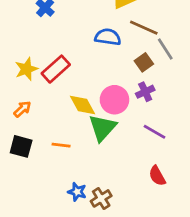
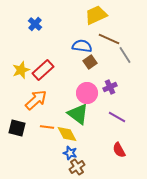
brown square: (144, 62) -> (90, 62), moved
yellow diamond: (82, 105) -> (67, 134), moved
orange arrow: (22, 109) -> (36, 100), moved, size x1.6
green triangle: (102, 128) -> (78, 114), turned -35
blue star: (77, 192) -> (70, 153), moved

